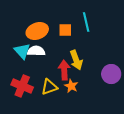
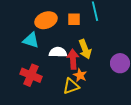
cyan triangle: (22, 51) -> (31, 40), turned -30
white semicircle: (36, 51) -> (58, 52), moved
yellow triangle: (49, 87) -> (71, 86), moved

